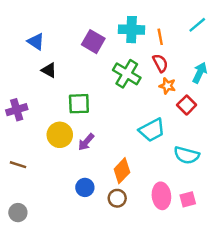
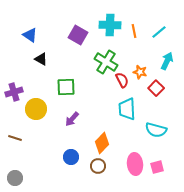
cyan line: (197, 25) -> (159, 32), moved
red semicircle: (160, 63) -> (122, 80), moved
cyan trapezoid: (152, 130) -> (127, 109), turned 115
yellow circle: (60, 135) -> (36, 109), moved

